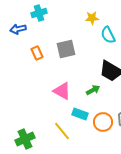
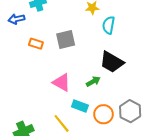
cyan semicircle: (108, 35) -> (109, 25), turned 36
orange rectangle: (37, 53) -> (36, 44), turned -48

